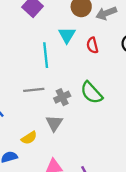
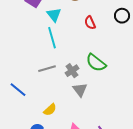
cyan triangle: (67, 35) -> (54, 15), moved
gray triangle: (54, 123) -> (80, 90), moved

